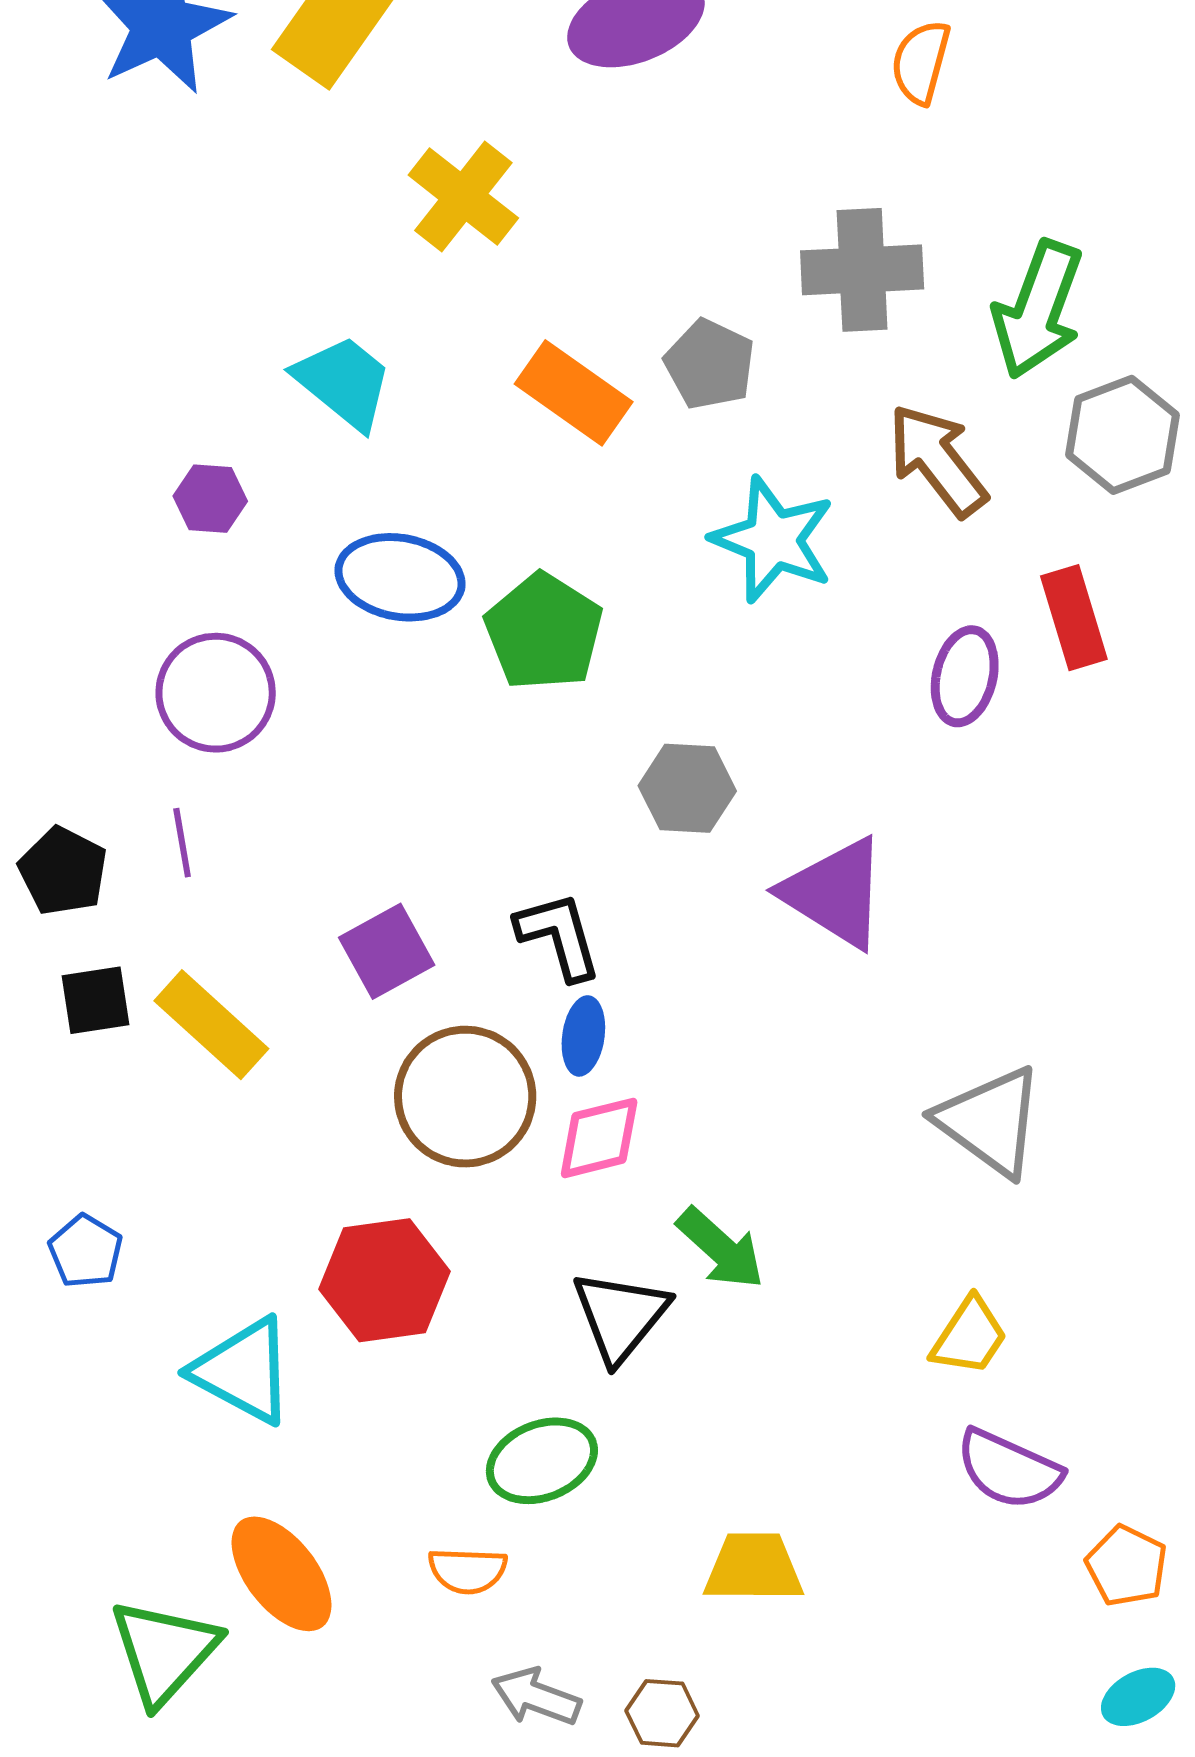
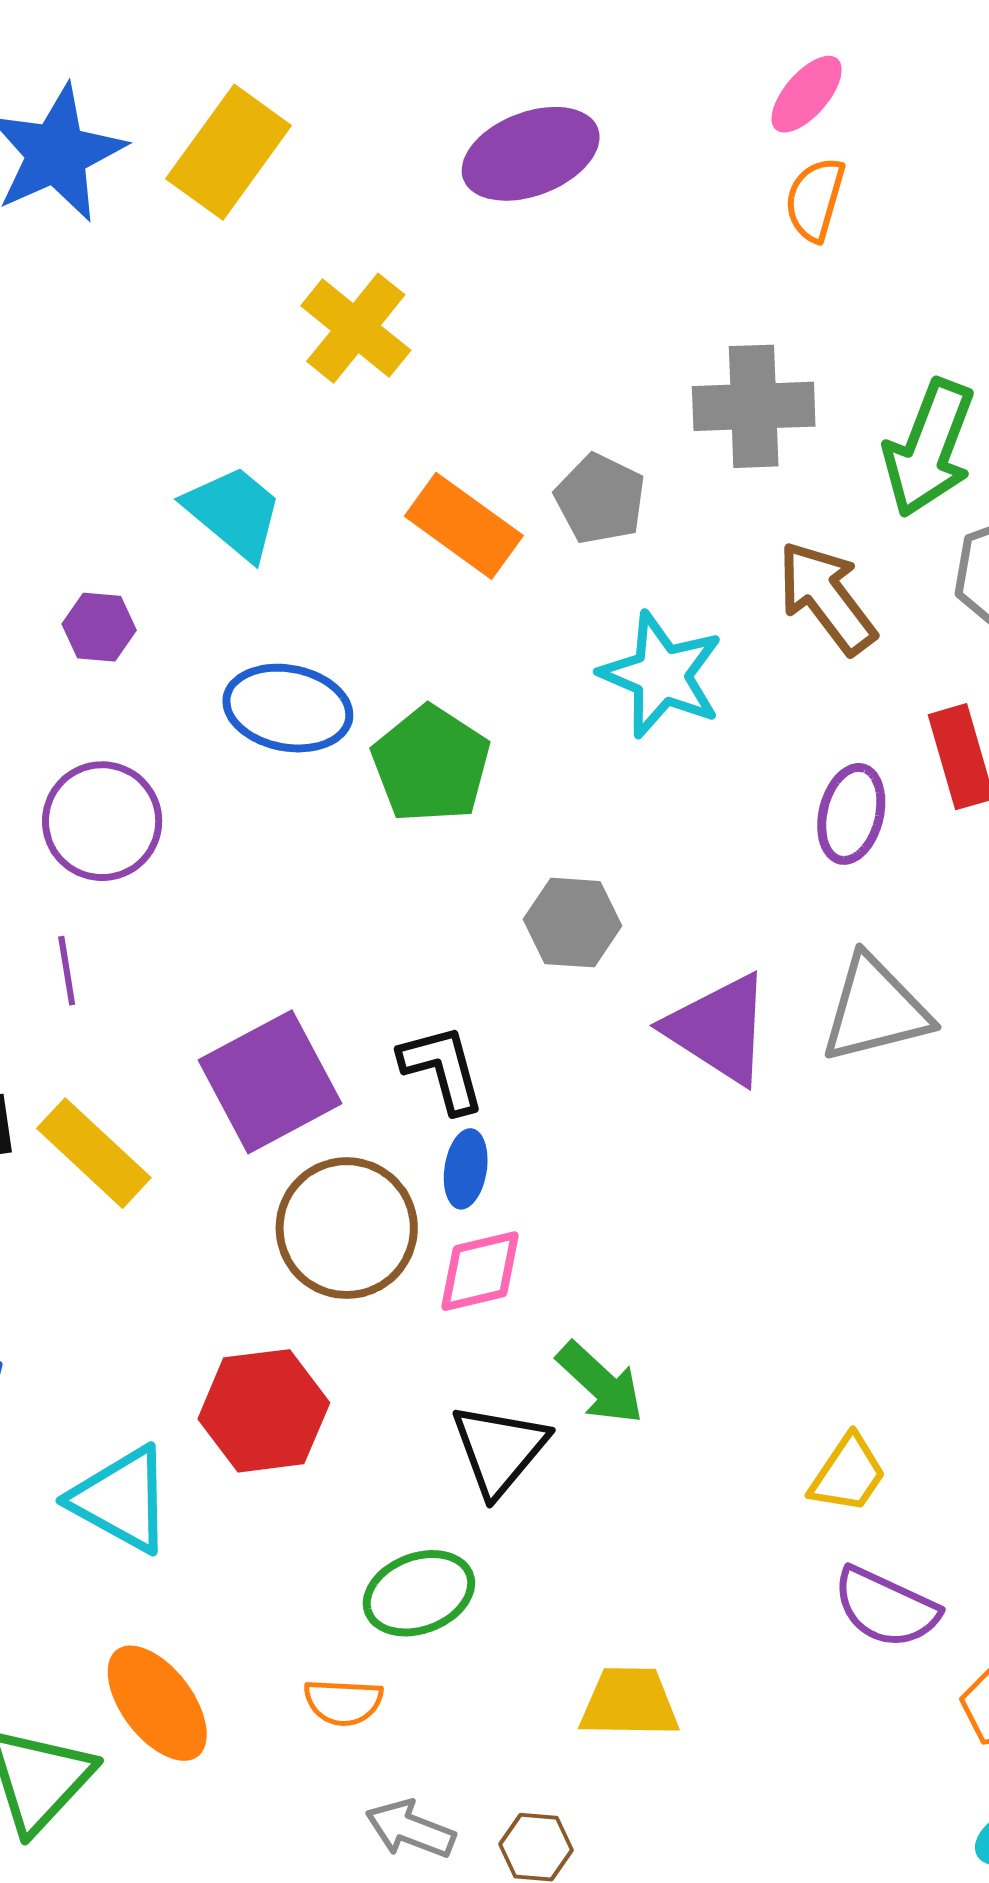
purple square: (387, 951) -> (270, 1082), size x1.5
gray triangle: (990, 1121) -> (875, 1009), moved, turned -51

